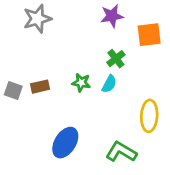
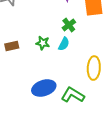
blue ellipse: (65, 143) -> (44, 88), moved, turned 40

